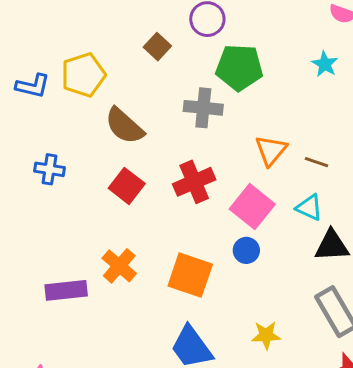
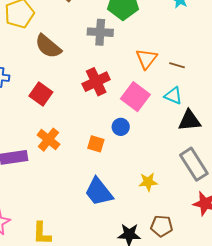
red square: (127, 186) -> (41, 94), moved
blue circle: (246, 250) -> (121, 127), moved
orange square: (190, 275) -> (96, 144), size x0.6

